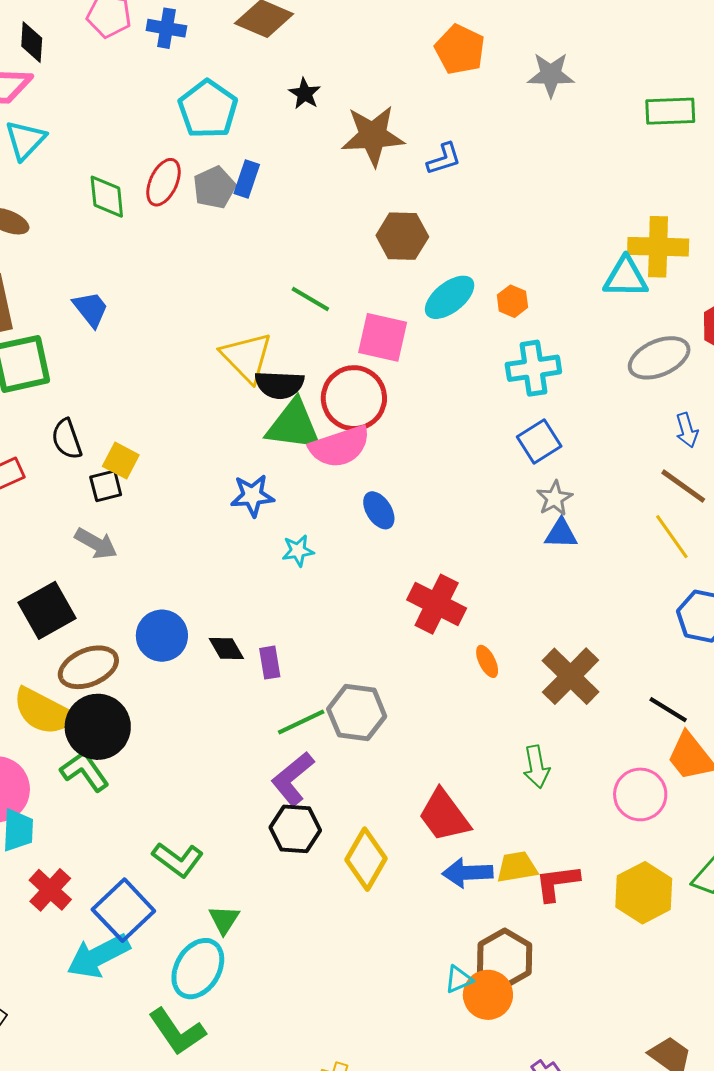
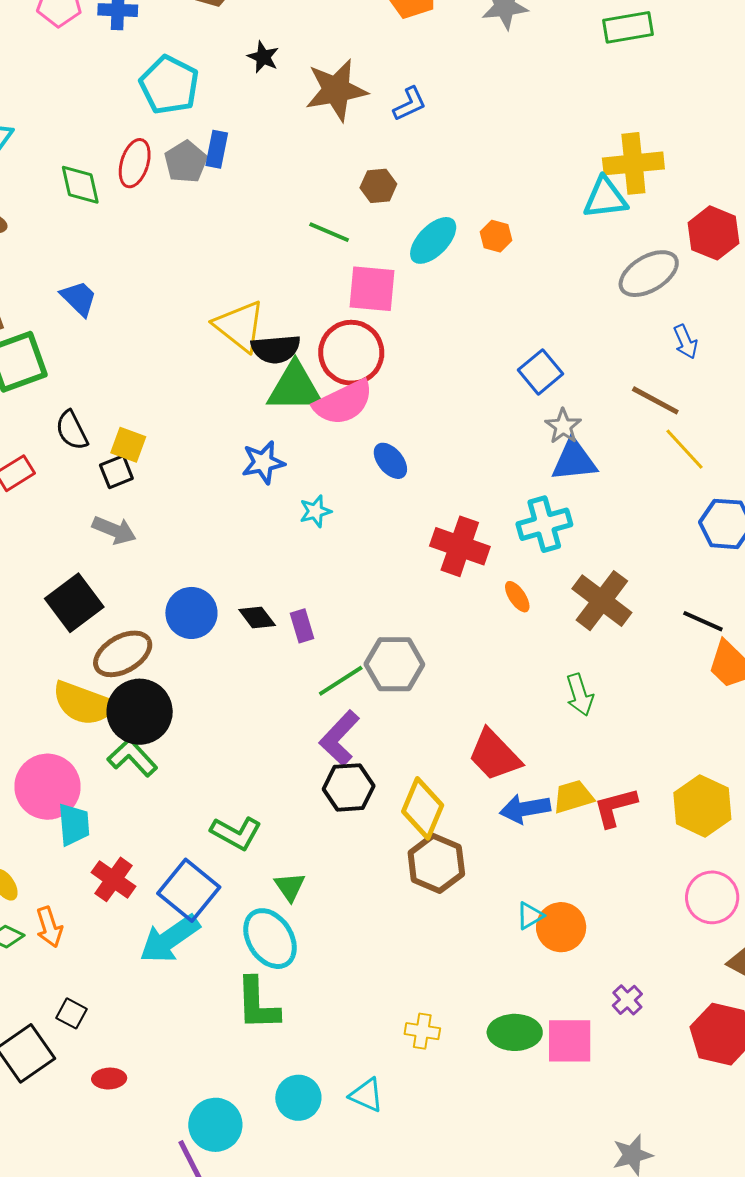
brown hexagon: (402, 236) -> (378, 186), size x0.7
green line: (310, 299) -> (329, 232), moved
cyan cross: (533, 368) -> (544, 524), moved
brown line: (683, 486) -> (655, 400), moved
blue triangle: (561, 534) -> (574, 460), size x1.4
pink circle: (640, 794) -> (712, 897), moved
brown hexagon: (505, 958) -> (436, 863), moved
cyan ellipse: (198, 969) -> (270, 939), turned -56
green L-shape: (177, 1032) -> (257, 1004), turned 40

